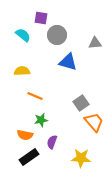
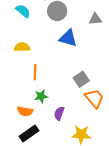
orange line: (35, 96) -> (35, 72), turned 70
purple semicircle: (52, 142) -> (59, 113), moved

